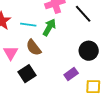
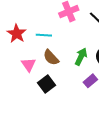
green arrow: (49, 27) -> (81, 57), moved

